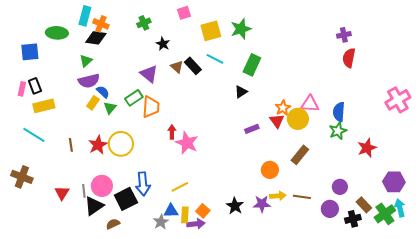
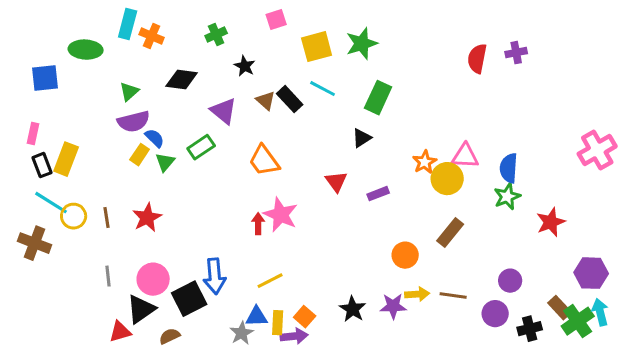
black diamond: (96, 38) -> (182, 80), moved
red semicircle: (349, 58) -> (477, 59), moved
black rectangle: (35, 86) -> (42, 165), moved
yellow rectangle: (44, 106) -> (66, 159), turned -55
orange trapezoid: (151, 107) -> (264, 161), moved, turned 140
red triangle: (277, 121) -> (336, 182), moved
red arrow: (172, 132) -> (258, 224), moved
yellow circle: (121, 144) -> (74, 216), moved, size x0.7
brown cross: (22, 177) -> (35, 243), moved
gray line: (84, 191) -> (108, 276), moved
red triangle: (62, 193) -> (120, 332), moved, turned 42
brown rectangle: (364, 205) -> (560, 308), moved

